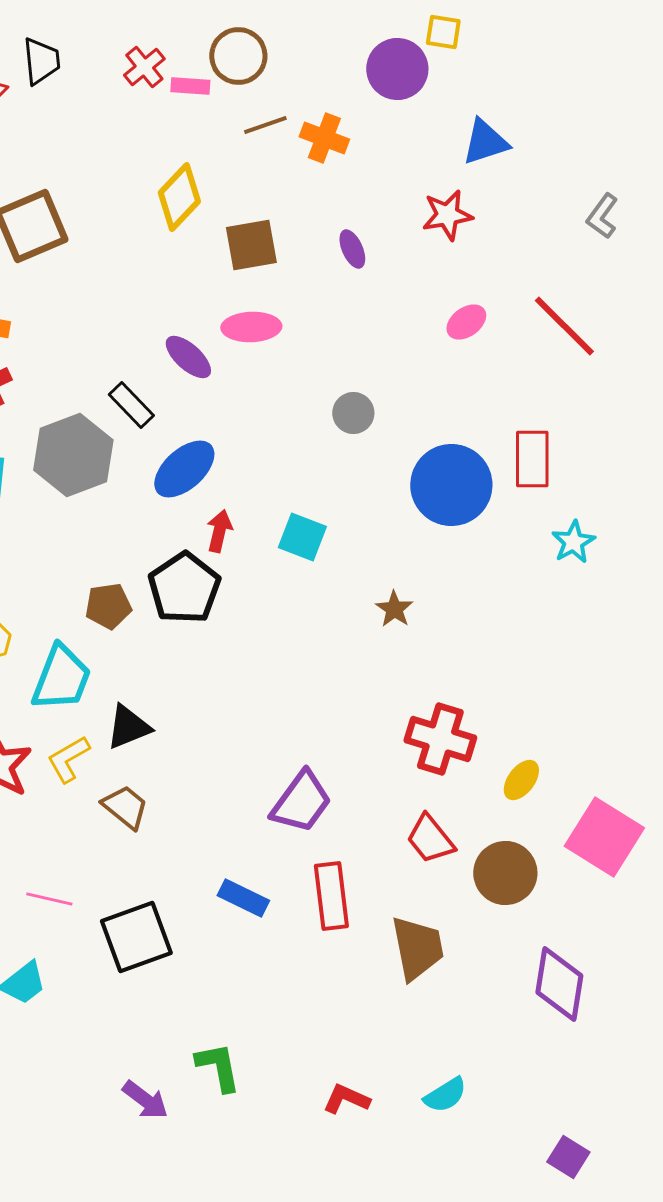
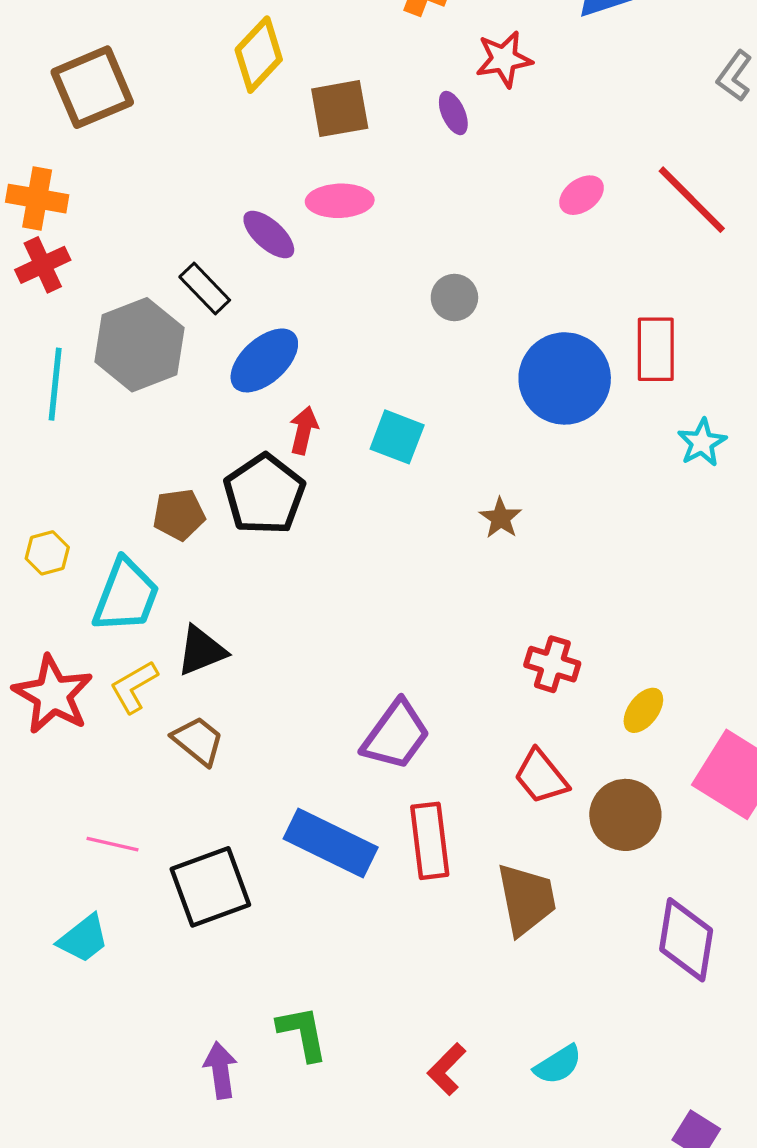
red star: (447, 215) -> (504, 59), moved
red cross: (440, 739) -> (552, 664), size x0.7
blue rectangle: (243, 898) -> (331, 843), size x1.6
red L-shape: (346, 1099) -> (447, 1069), turned -69
purple arrow: (145, 1100) -> (220, 1070), turned -135

